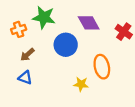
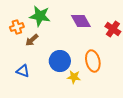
blue circle: (66, 45) -> (60, 61), moved
brown arrow: (27, 55) -> (32, 40), moved

